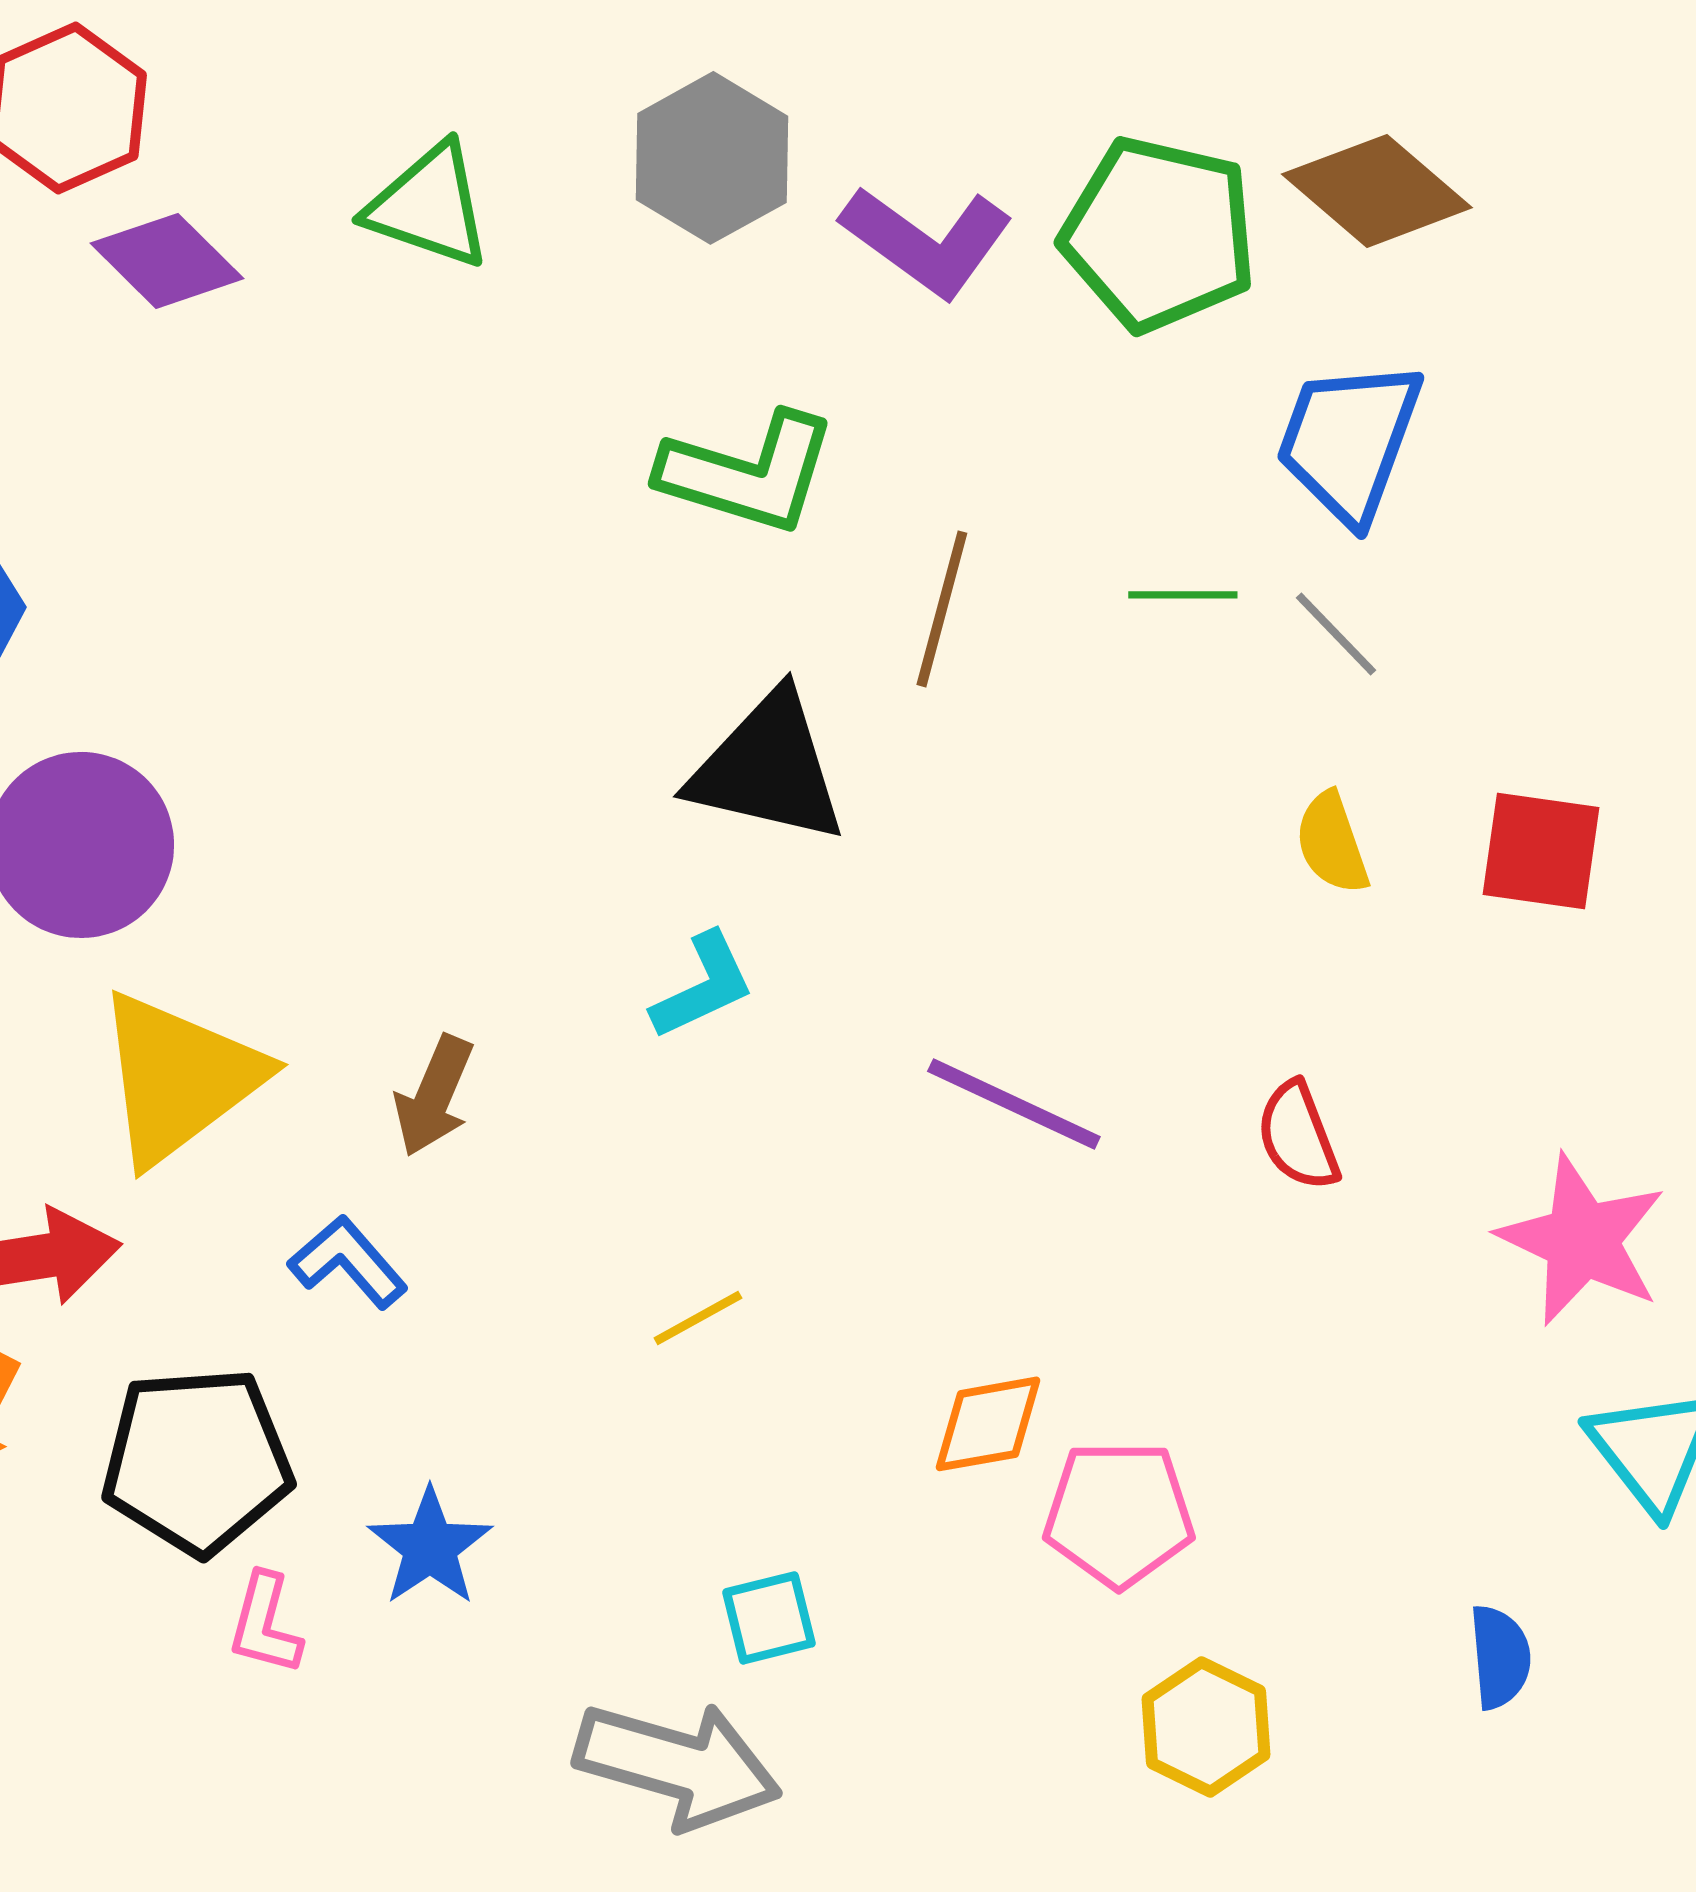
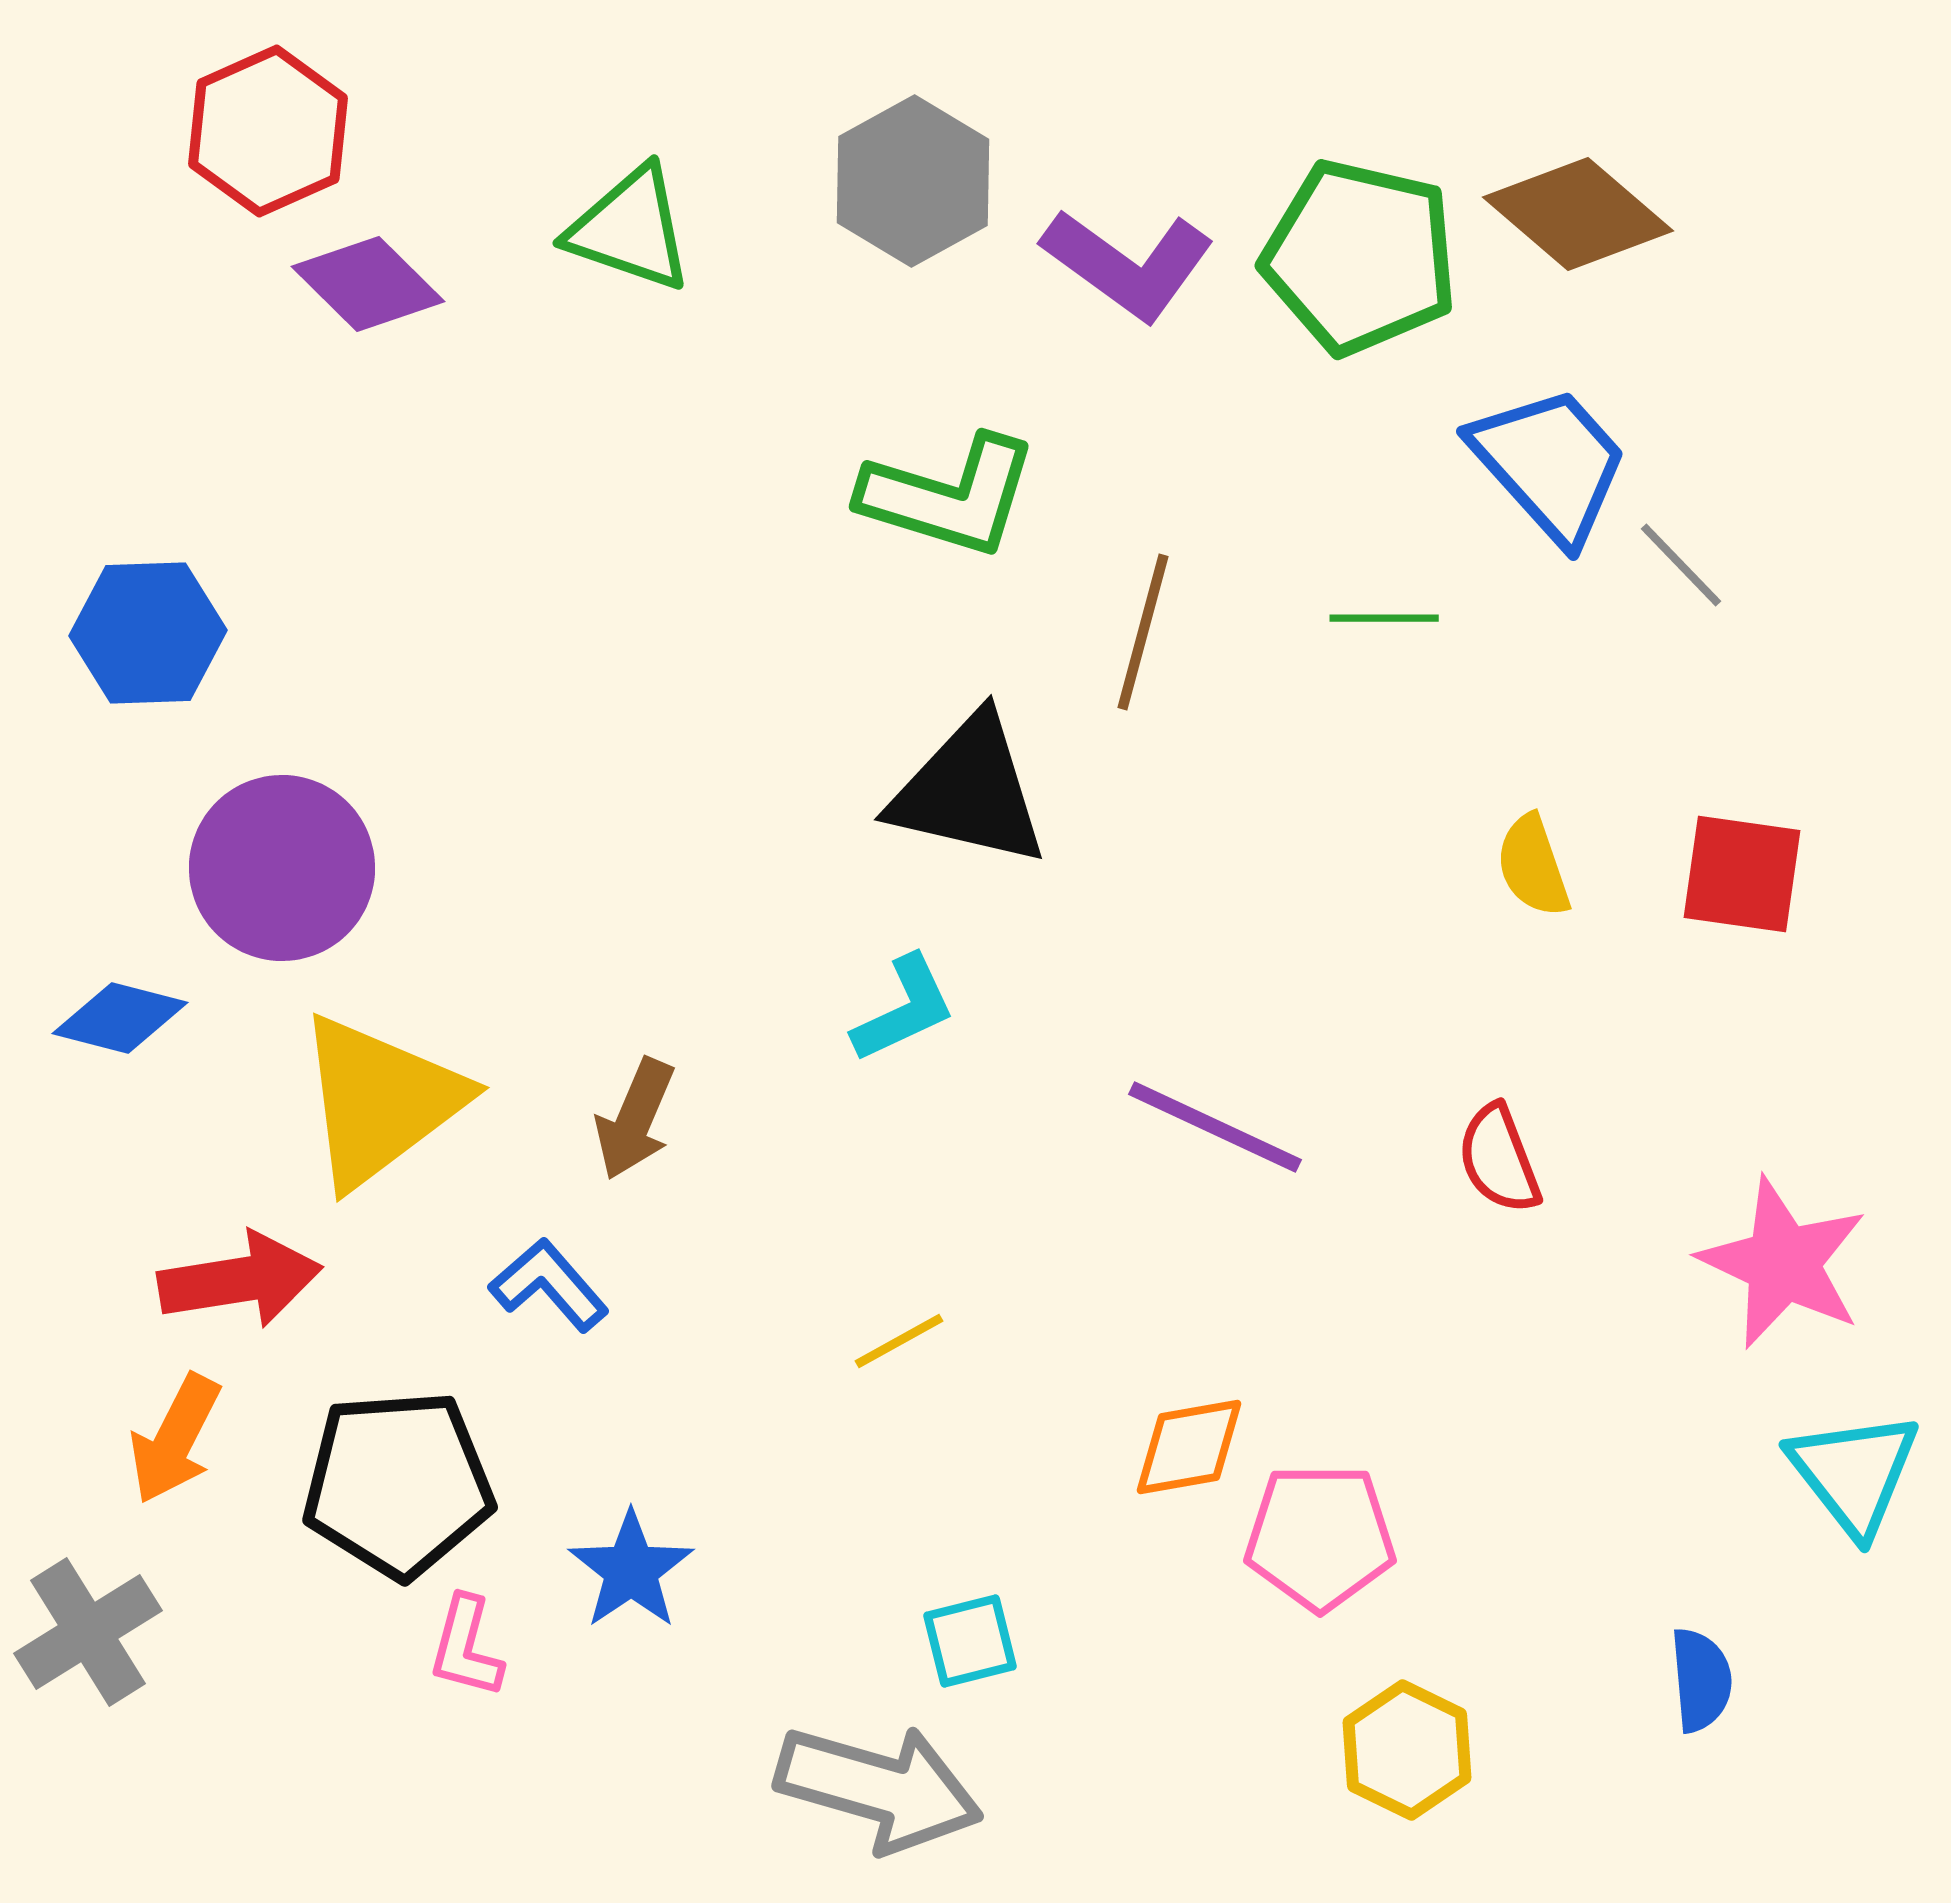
blue trapezoid: (1349, 441) -> (1550, 464), turned 118
gray line: (1336, 634) -> (1681, 565), moved

